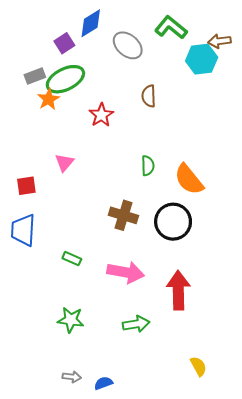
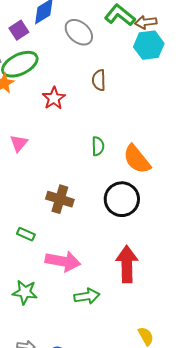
brown arrow: (220, 41) -> (146, 22), moved
brown cross: (123, 215) -> (60, 199), moved
pink arrow: (126, 272) -> (63, 261), moved

